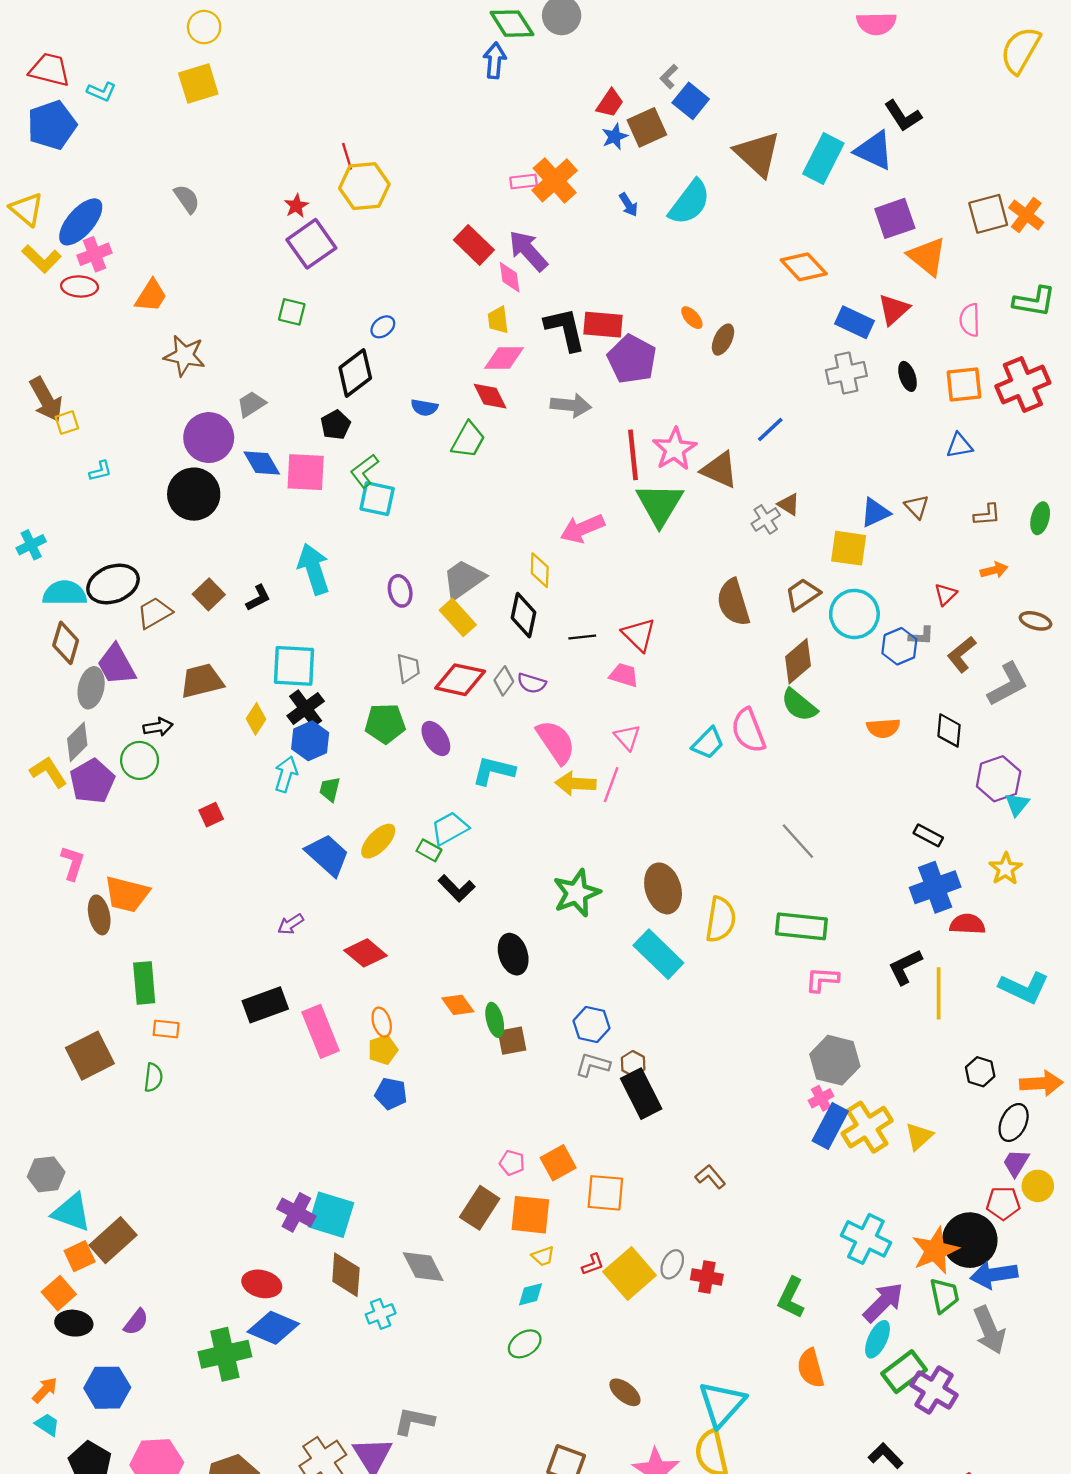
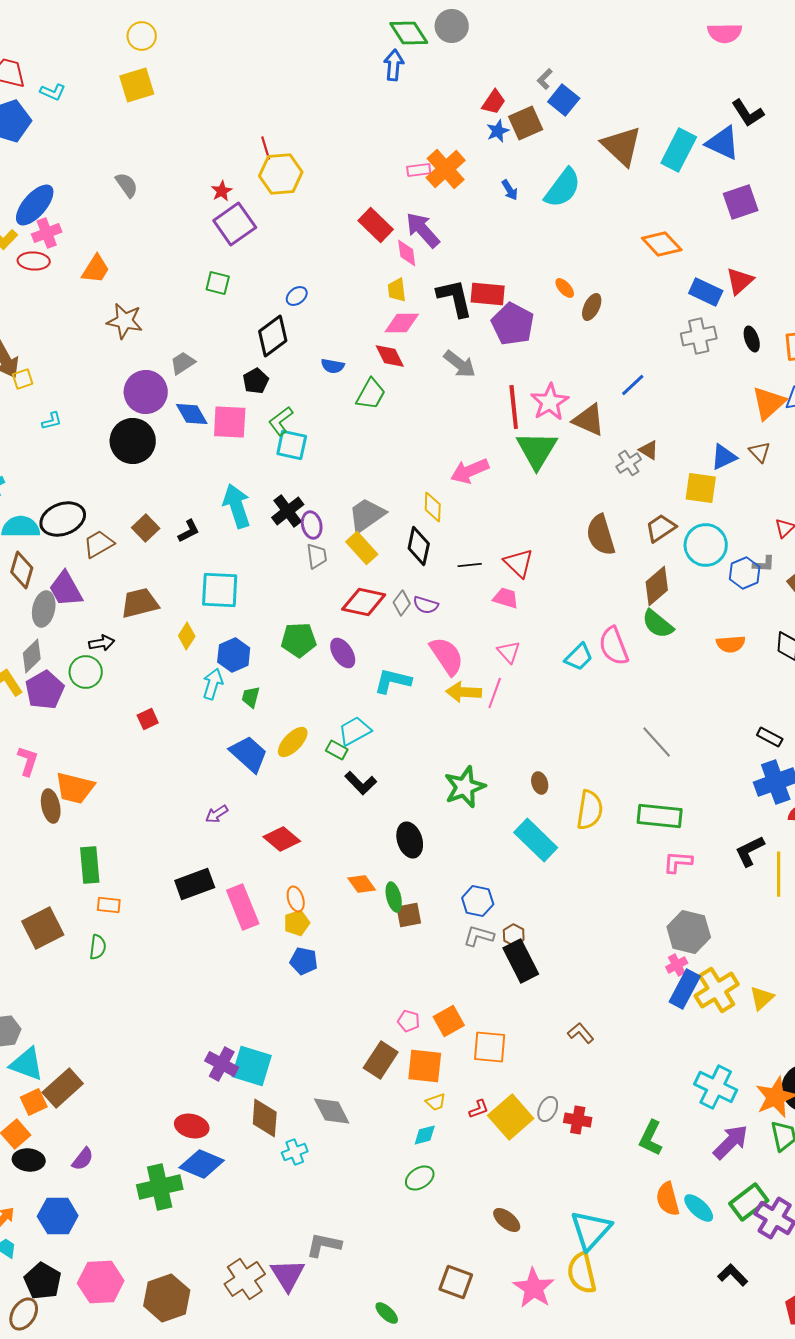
orange triangle: (927, 257) -> (769, 403), moved, turned 39
gray arrow: (571, 405) -> (460, 364), turned 32
gray trapezoid: (408, 668) -> (317, 556), moved
black cross: (306, 709) -> (288, 511), moved
brown ellipse: (663, 888) -> (540, 783), size x0.5
cyan ellipse: (878, 1339) -> (699, 1208), moved, turned -72

